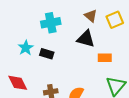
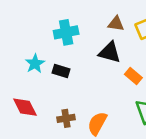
brown triangle: (91, 16) -> (116, 24), turned -32
orange rectangle: (105, 58) -> (133, 76), turned 40

